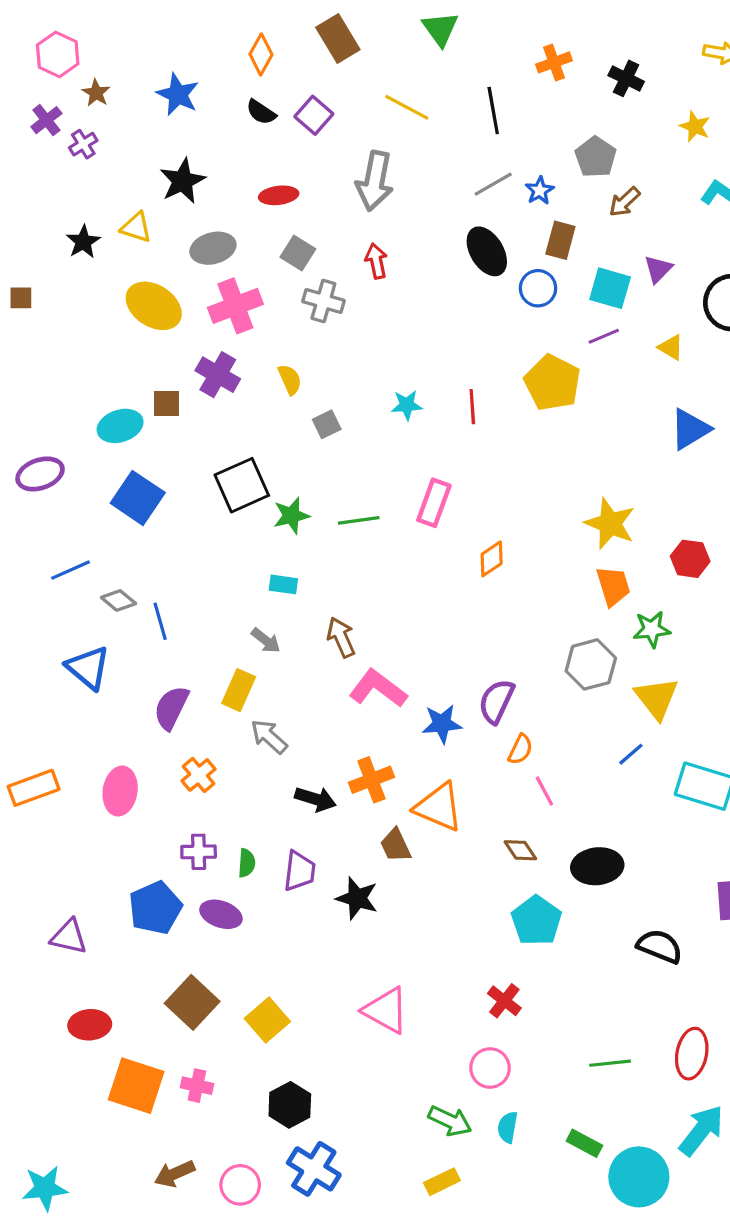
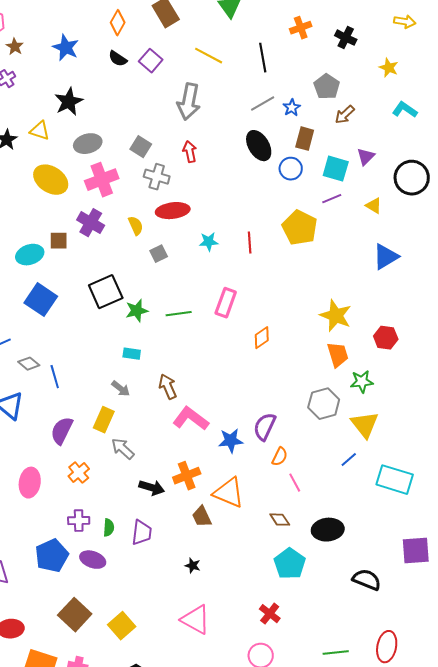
red ellipse: (279, 195) -> (173, 211), moved, size x1.4
black star: (357, 898) -> (193, 566), moved, size x0.6

